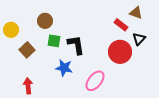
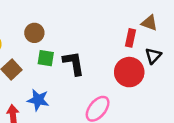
red rectangle: (121, 25) -> (130, 38), turned 64
blue star: (64, 68) -> (38, 100), moved

